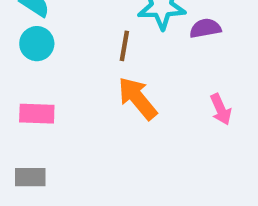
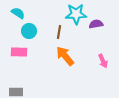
cyan circle: (37, 44) -> (29, 31), moved
pink rectangle: (37, 114) -> (19, 52), moved

